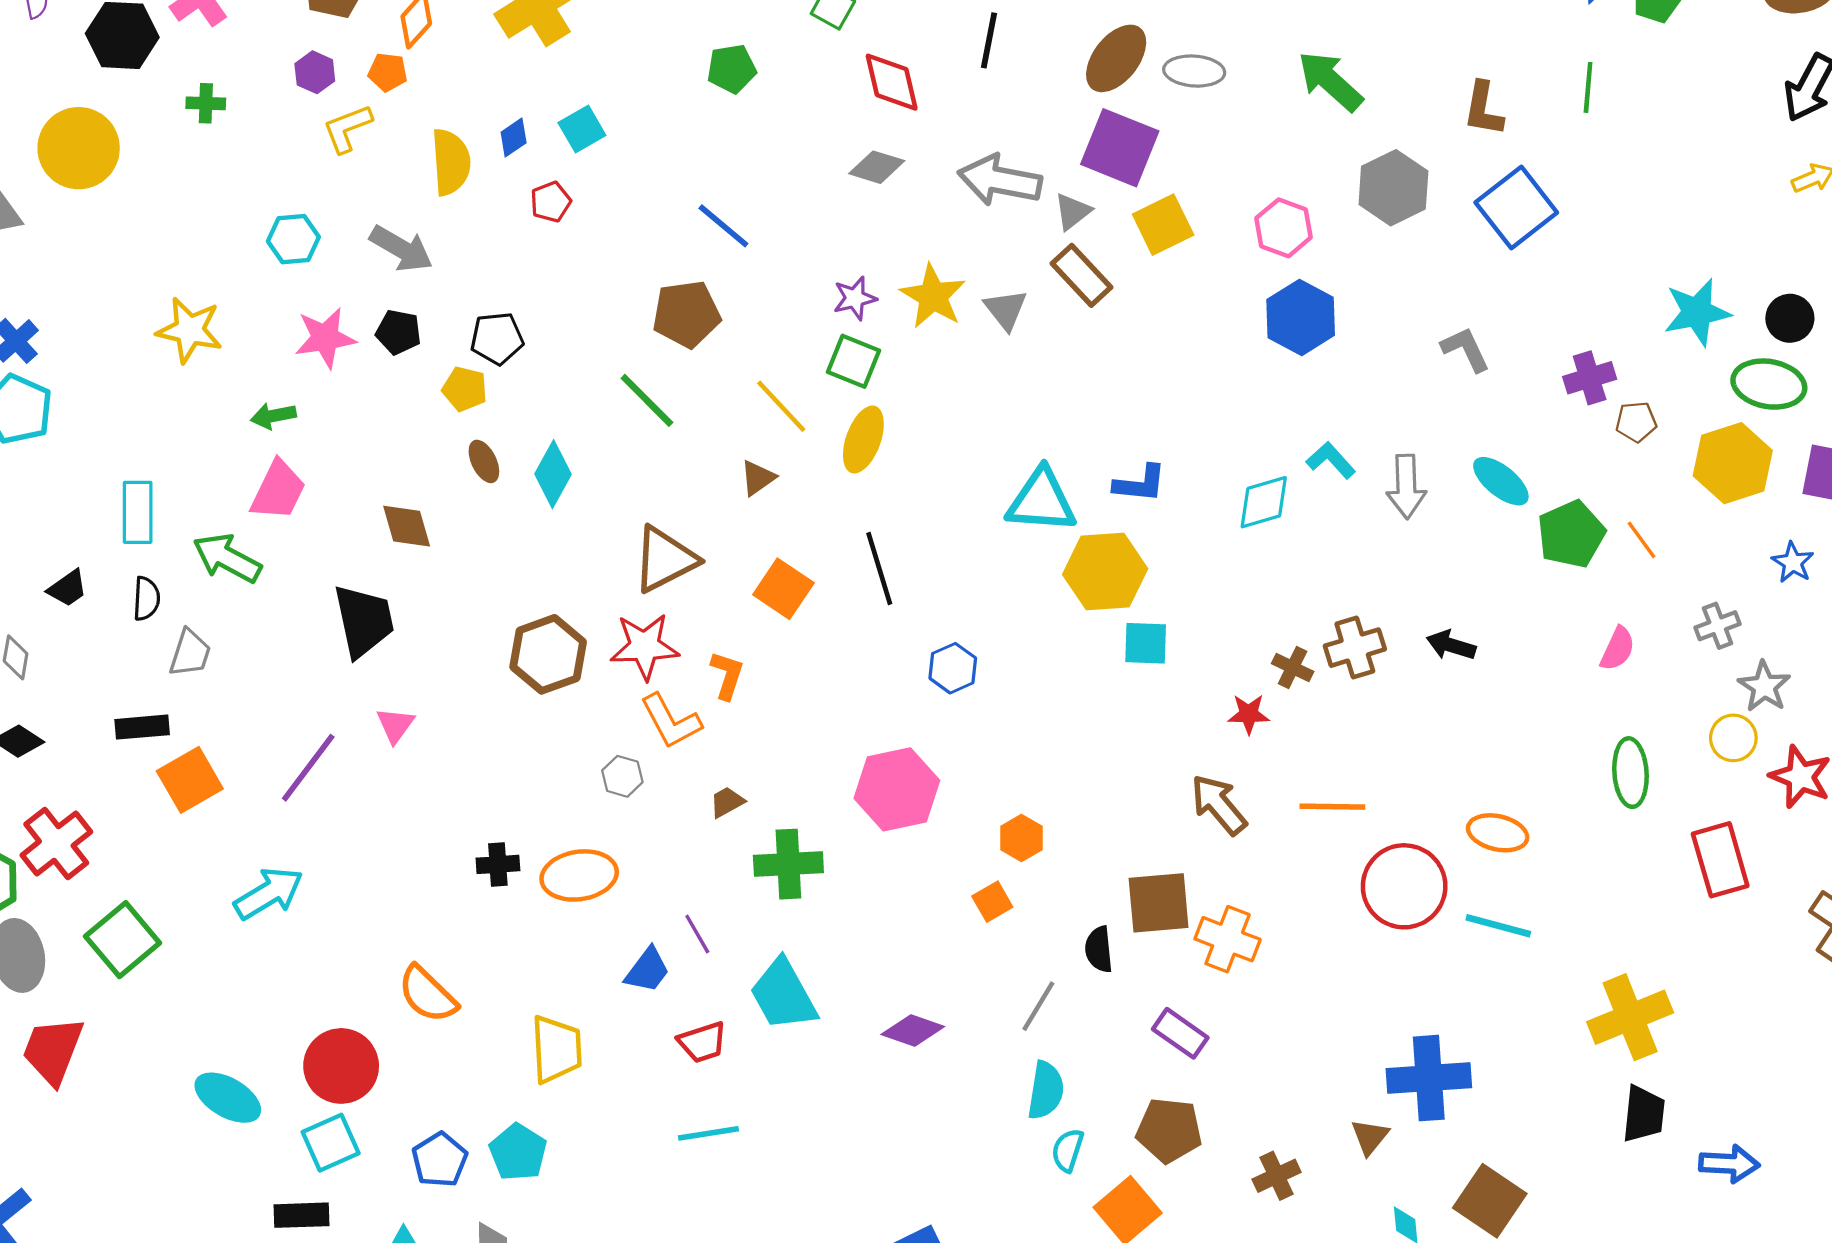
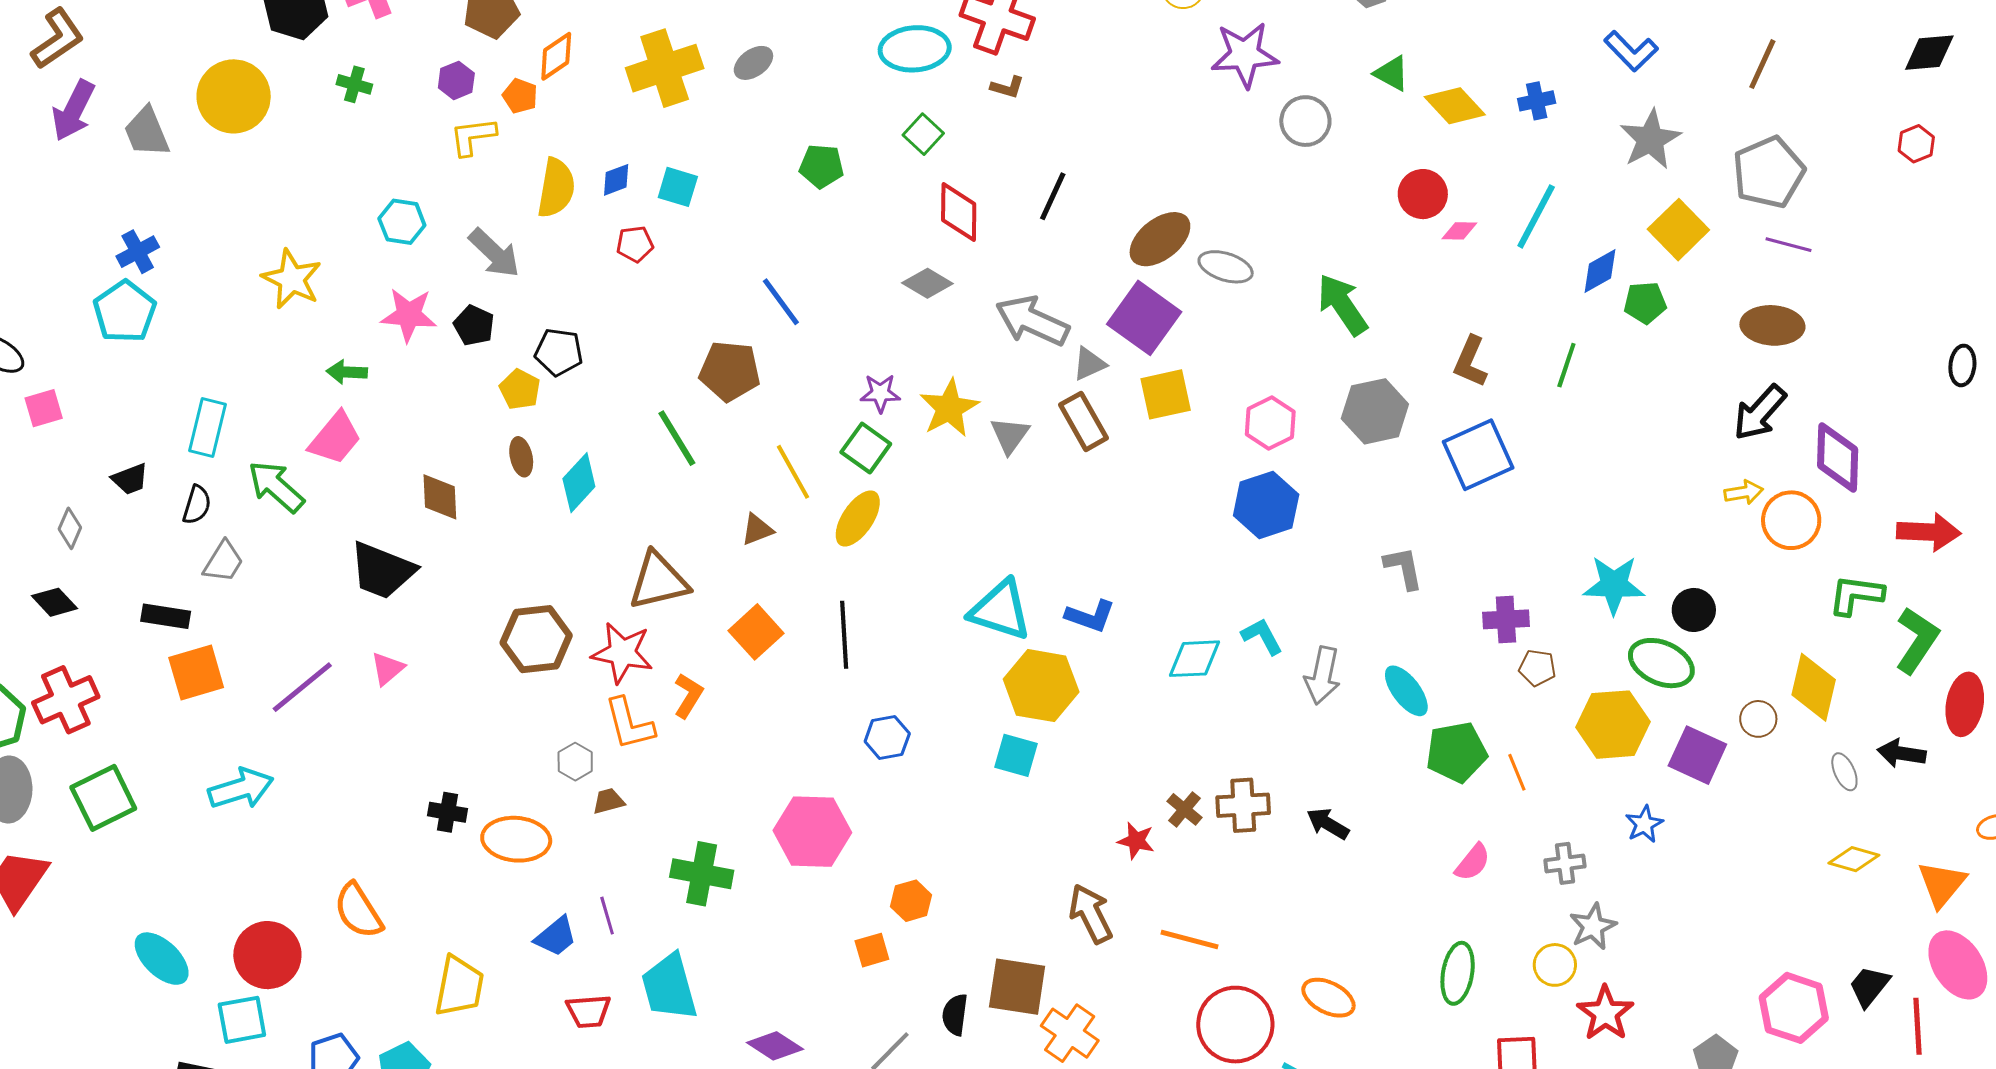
cyan square: (582, 129) -> (678, 187), turned 33
black trapezoid: (364, 621) -> (382, 571), turned 110
cyan square: (1146, 643) -> (1016, 755), moved
brown trapezoid: (727, 802) -> (608, 801), moved

